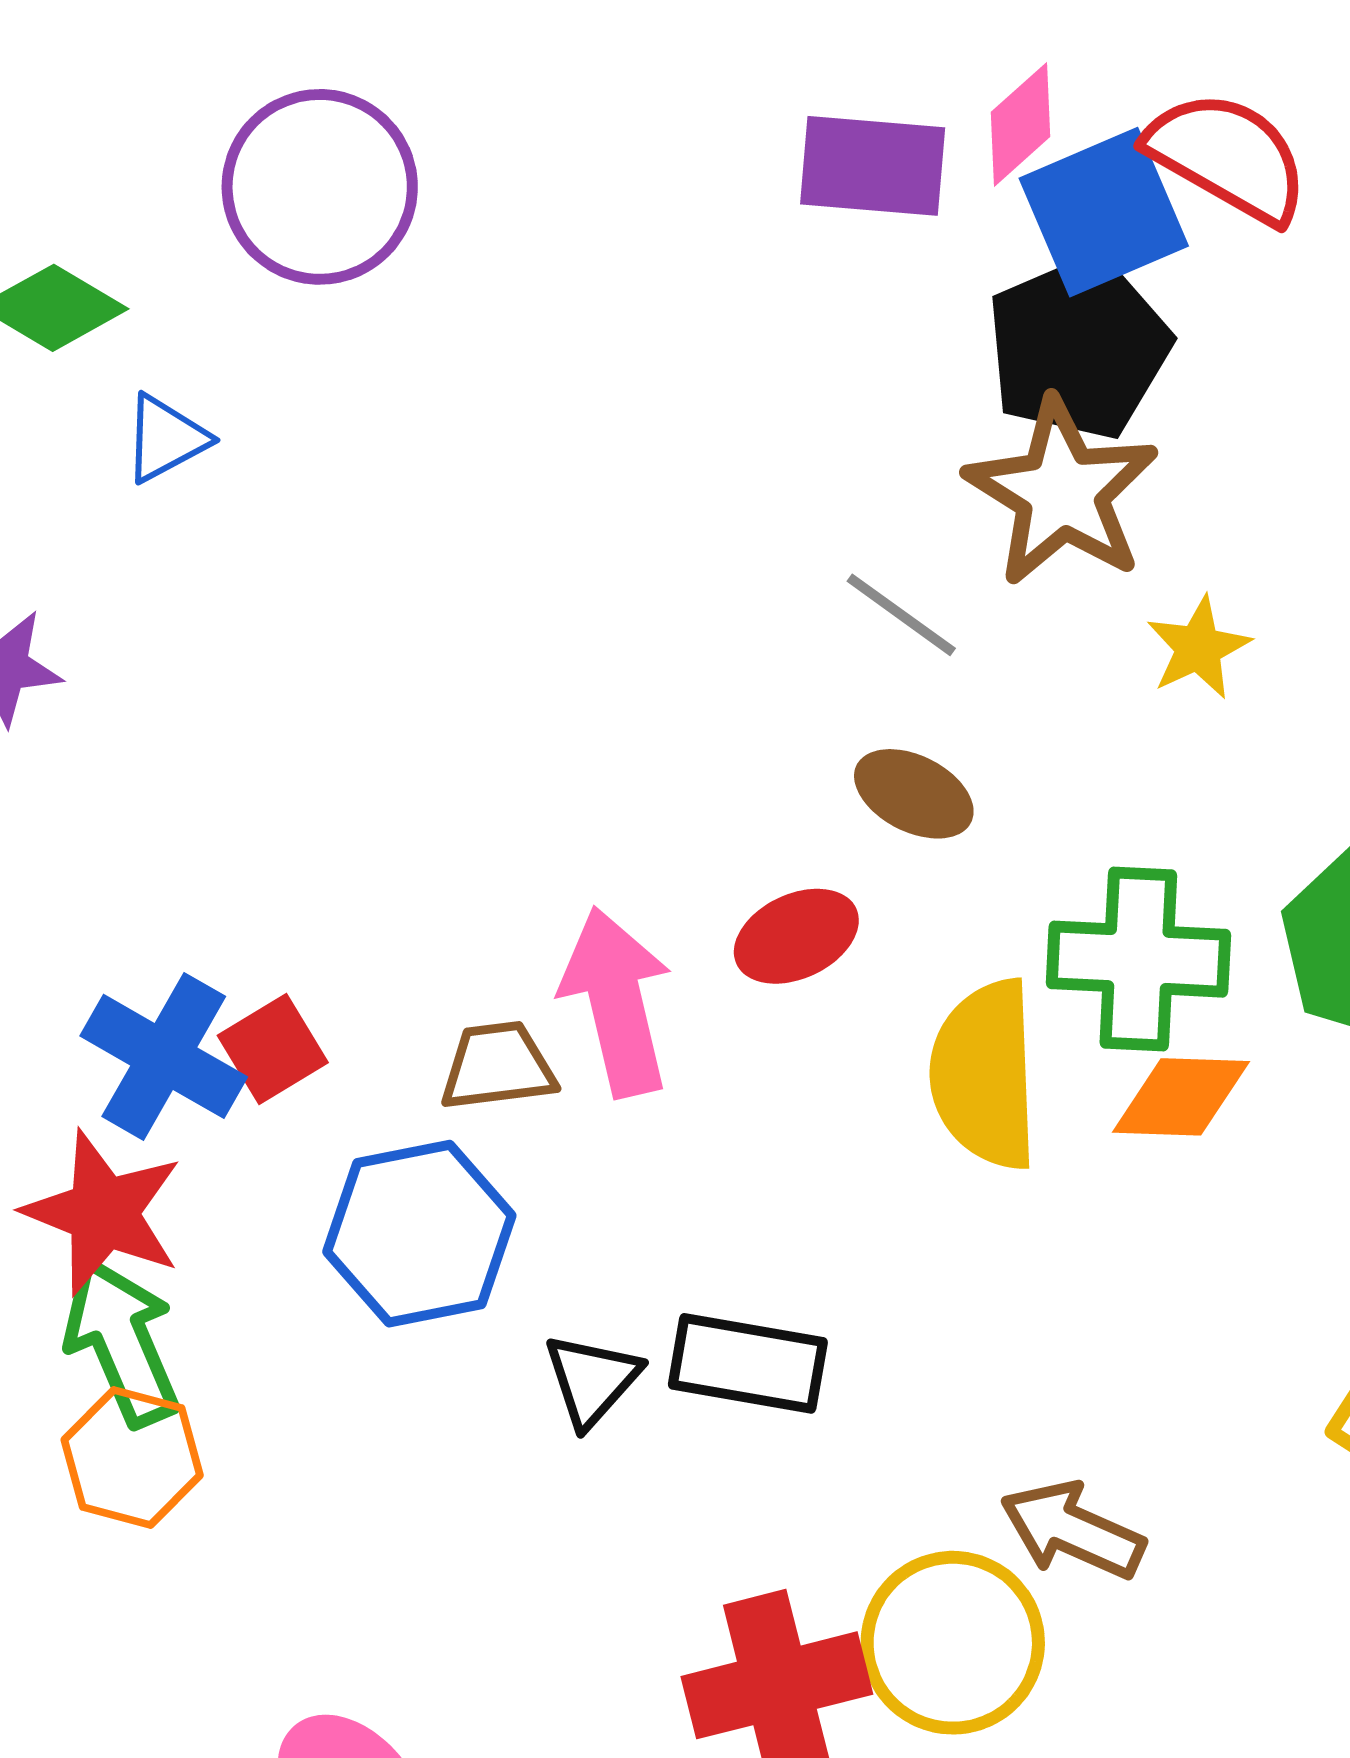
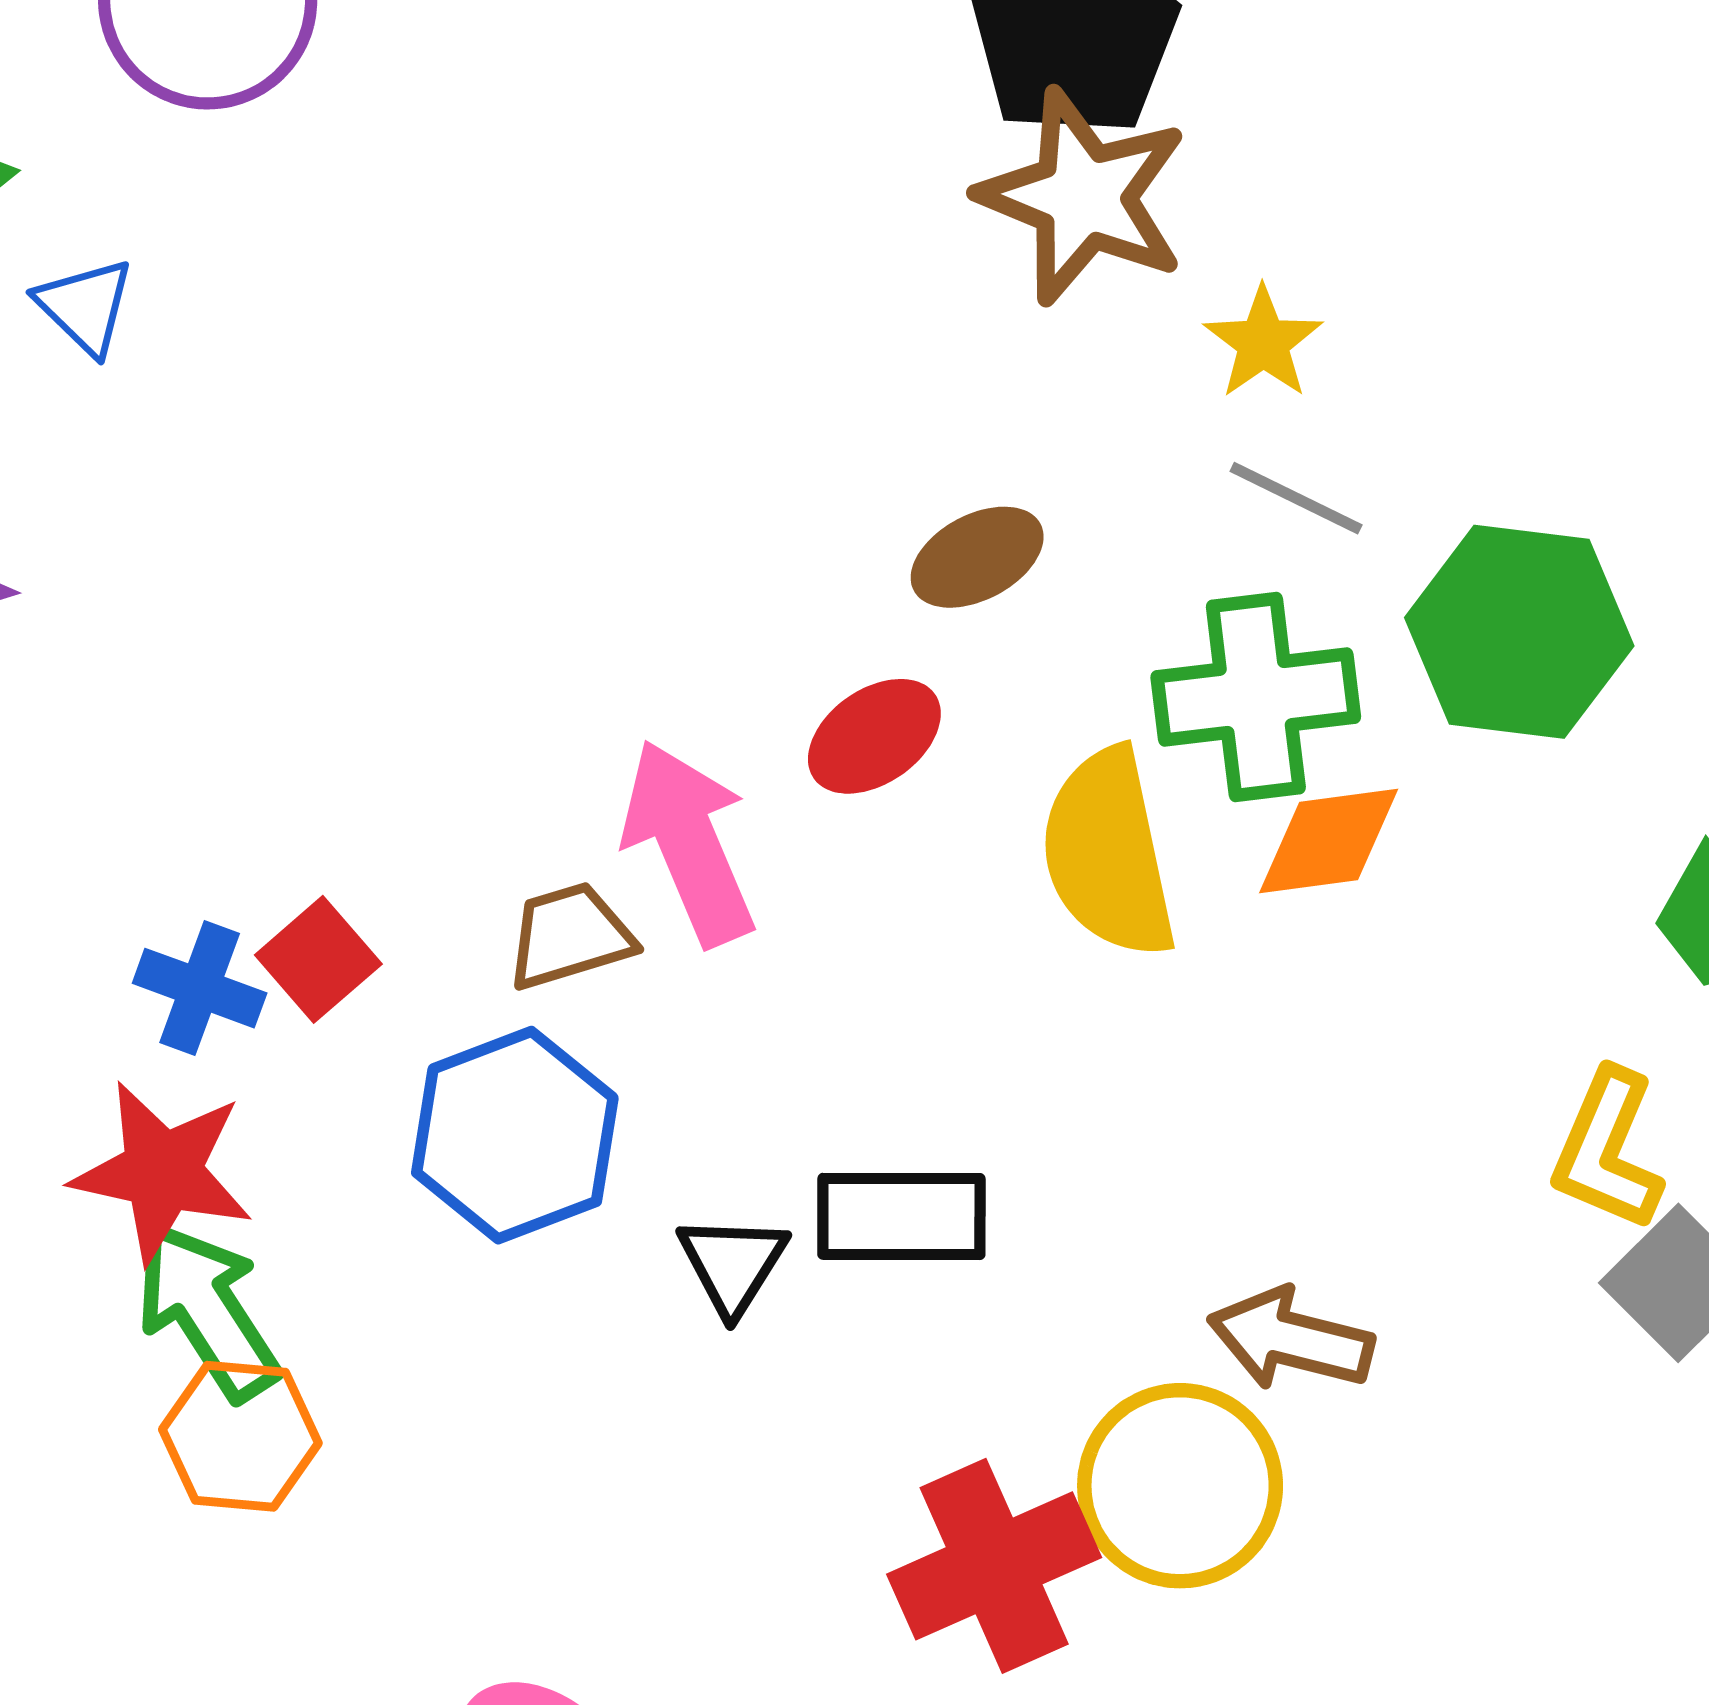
blue triangle: (166, 438) -> (85, 306), turned -38
gray line: (901, 615) -> (1296, 498), moved
brown ellipse: (914, 794) -> (977, 557), turned -45
blue cross: (164, 1056) -> (200, 988), size x0.7

